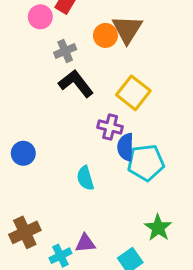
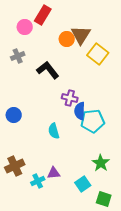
gray cross: (65, 51) -> (18, 56), moved
yellow square: (133, 93) -> (98, 54), moved

